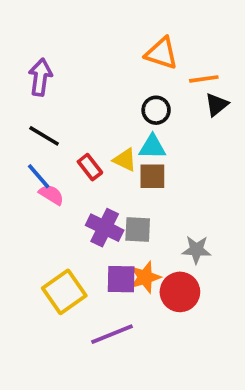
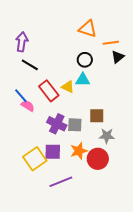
black line: (44, 136) -> (30, 65), moved
red rectangle: (90, 167) -> (49, 91), size x1.5
brown square: (152, 176) -> (97, 116), moved
purple square: (121, 279) -> (53, 152), moved

